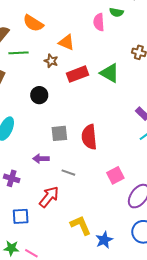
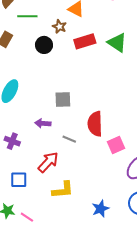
black circle: (39, 95) -> (44, 45), moved
red semicircle: (89, 137) -> (95, 124), moved
yellow L-shape: (81, 225) -> (63, 190), moved, turned 105

